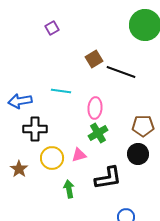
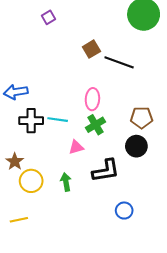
cyan line: (61, 91) -> (58, 120), moved
yellow circle: (52, 158) -> (31, 181), moved

